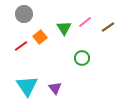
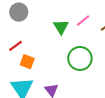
orange square: (40, 37) -> (27, 62), moved, turned -32
green circle: (82, 58) -> (80, 58), size x1.5

